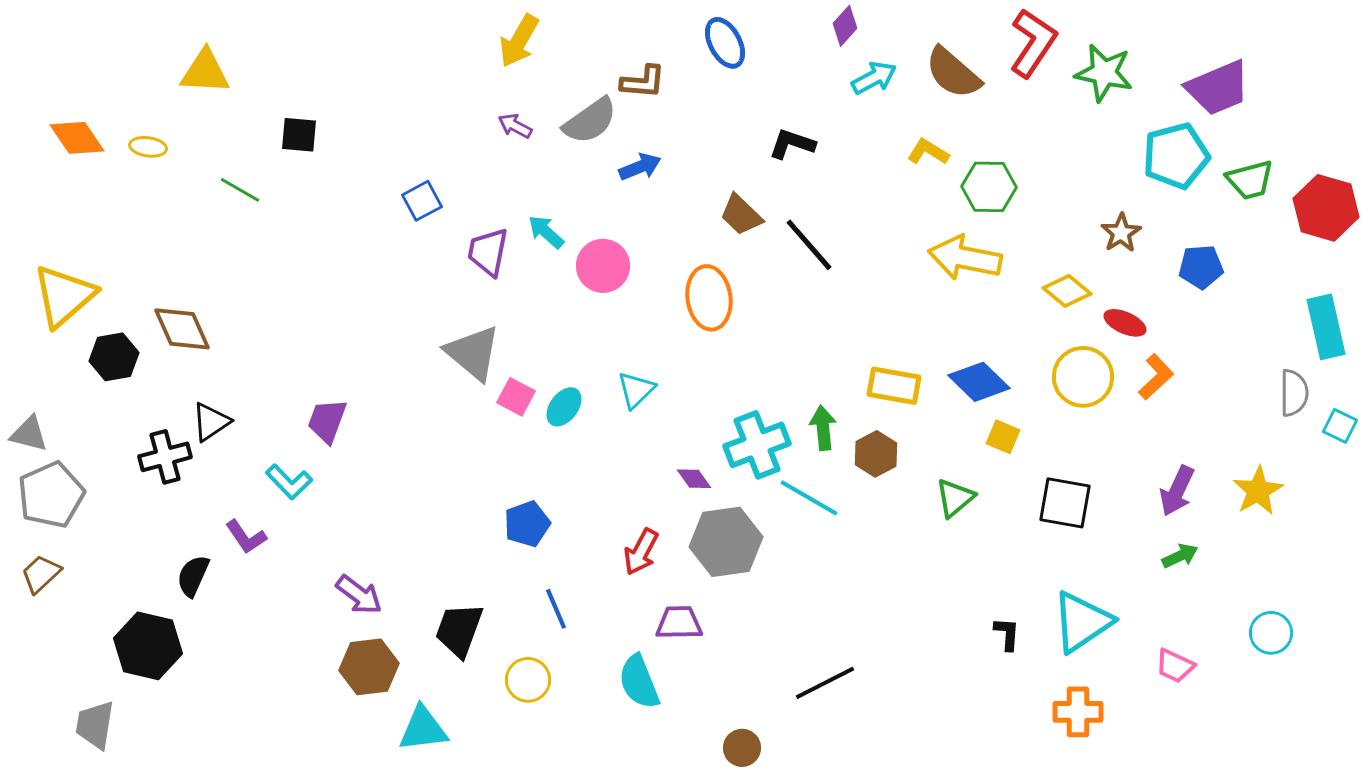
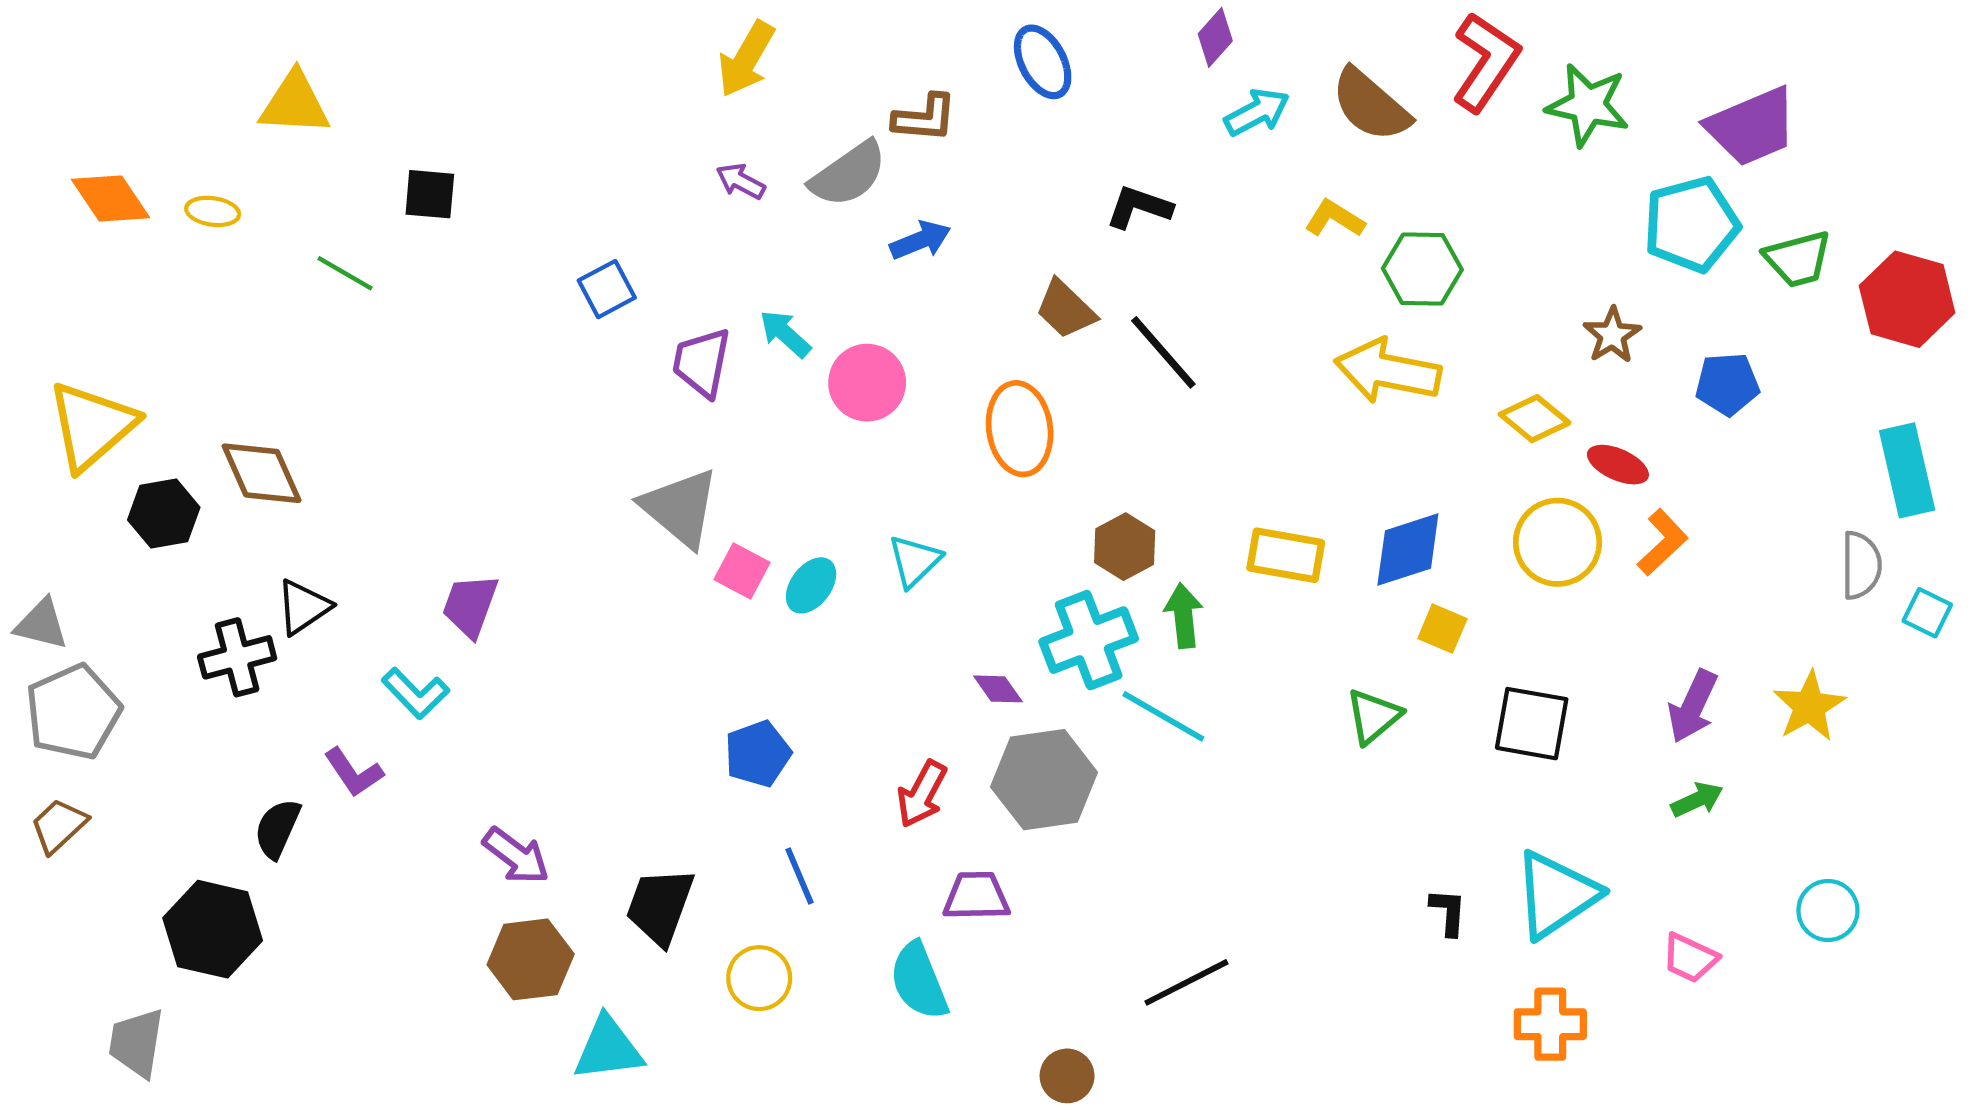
blue diamond: (979, 382) -> (1408, 549), turned -62
brown hexagon: (876, 454) -> (1125, 547), moved

